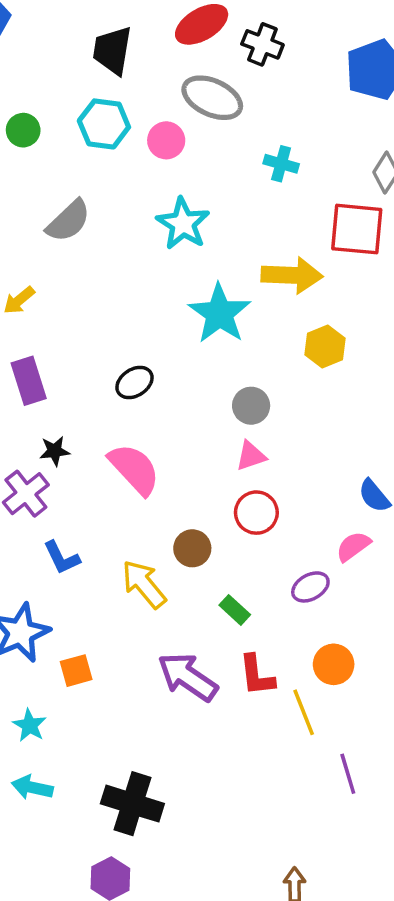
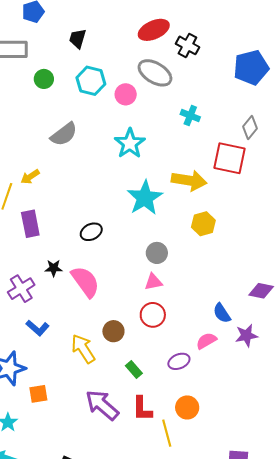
black trapezoid: (112, 50) -> (78, 39), moved, size x0.7
black star: (55, 451) -> (54, 268), moved
blue L-shape: (62, 558) -> (38, 328), turned -30

